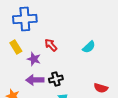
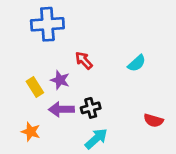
yellow rectangle: (16, 47) -> (35, 87), moved

